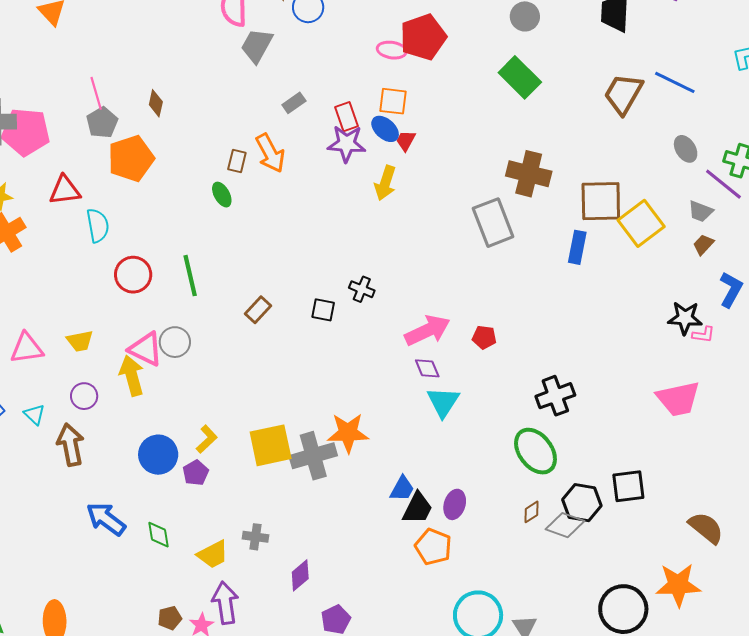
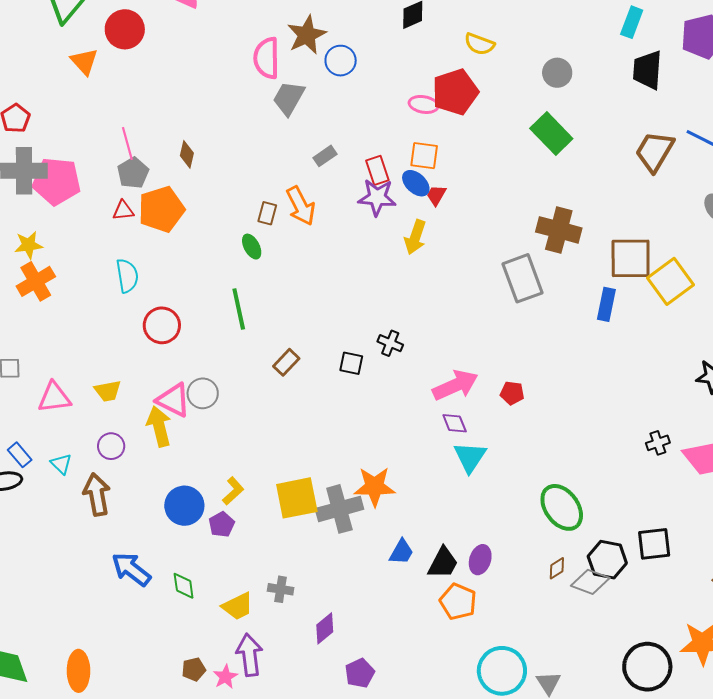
red triangle: (65, 190) -> (123, 210), moved, size x0.7
green line: (190, 276) -> (239, 309), moved
black cross: (555, 396) -> (658, 443), moved, size x0.6
blue trapezoid: (402, 489) -> (401, 552), moved

